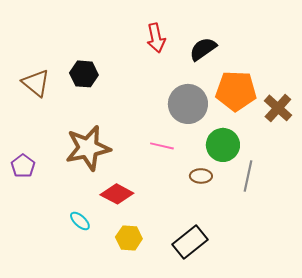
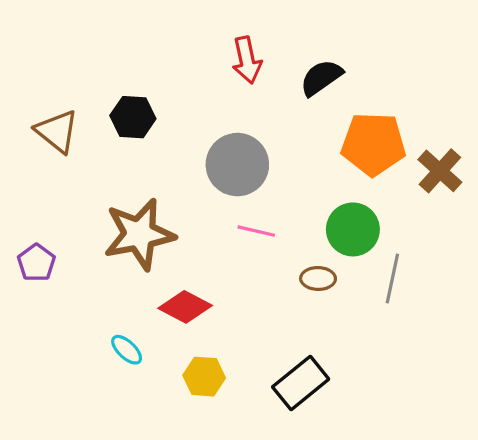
gray circle: (188, 104) -> (237, 165), moved

